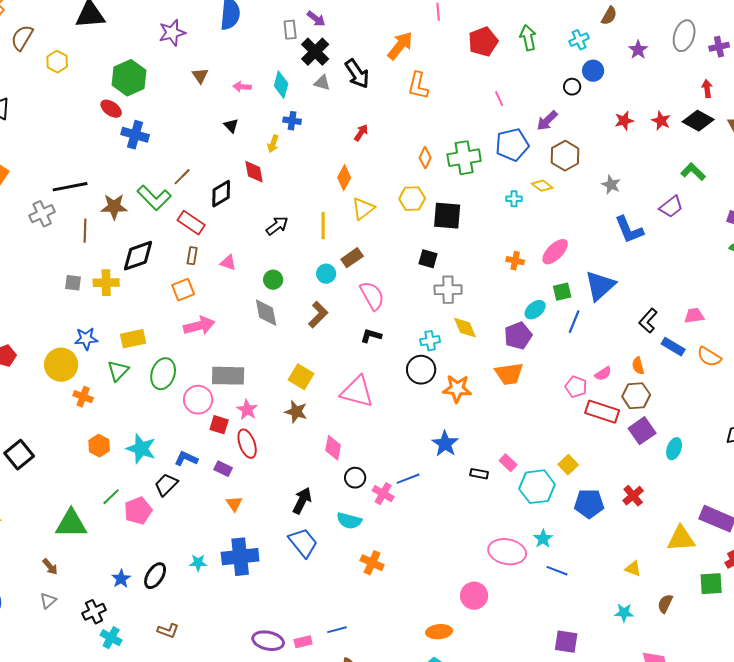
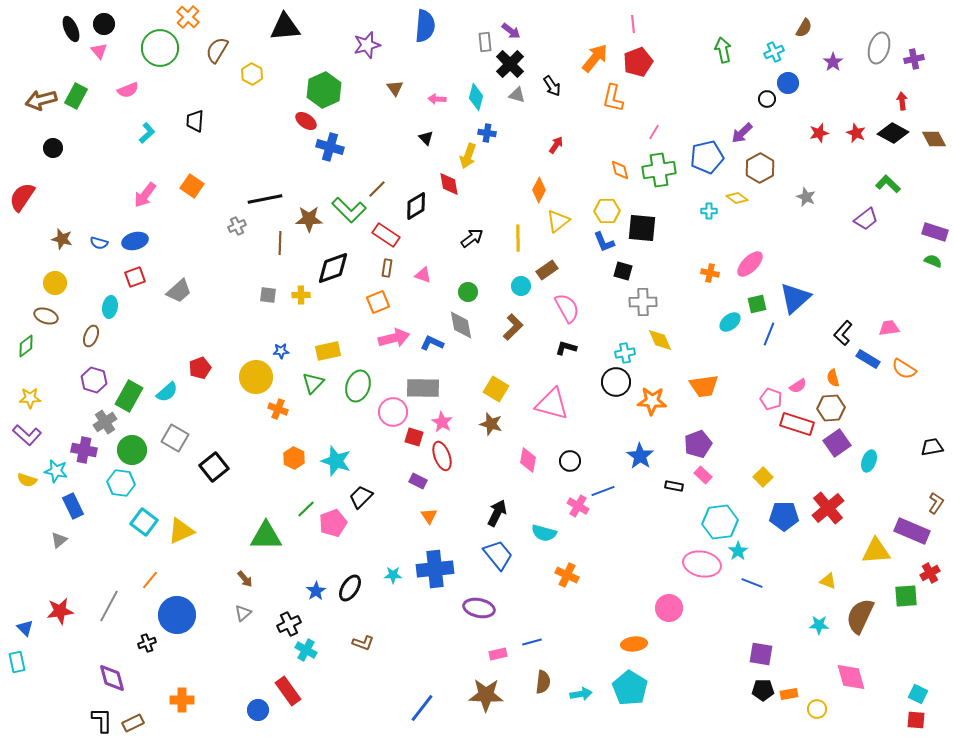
red pentagon: (483, 42) -> (638, 62), moved
black arrow: (357, 74) -> (552, 86), size x0.7
pink line: (499, 99) -> (654, 132), moved, turned 56
yellow arrow: (273, 144) -> (468, 156), size x1.4
orange diamond: (425, 158) -> (620, 170), turned -40
gray cross: (42, 214) -> (237, 226), size x0.7
blue L-shape: (629, 230) -> (604, 242), moved, size x0.7
yellow cross: (106, 283) -> (301, 295), size x0.7
purple pentagon: (518, 336) -> (698, 444), moved
blue star: (86, 339) -> (281, 351), size x0.7
blue L-shape: (186, 459) -> (432, 343), moved
black circle: (355, 478) -> (570, 461), moved
cyan hexagon: (537, 487) -> (720, 522), moved
red cross: (633, 496) -> (828, 508), size x1.5
brown semicircle: (665, 604) -> (860, 616), size x1.8
purple ellipse: (268, 641) -> (479, 608), moved

